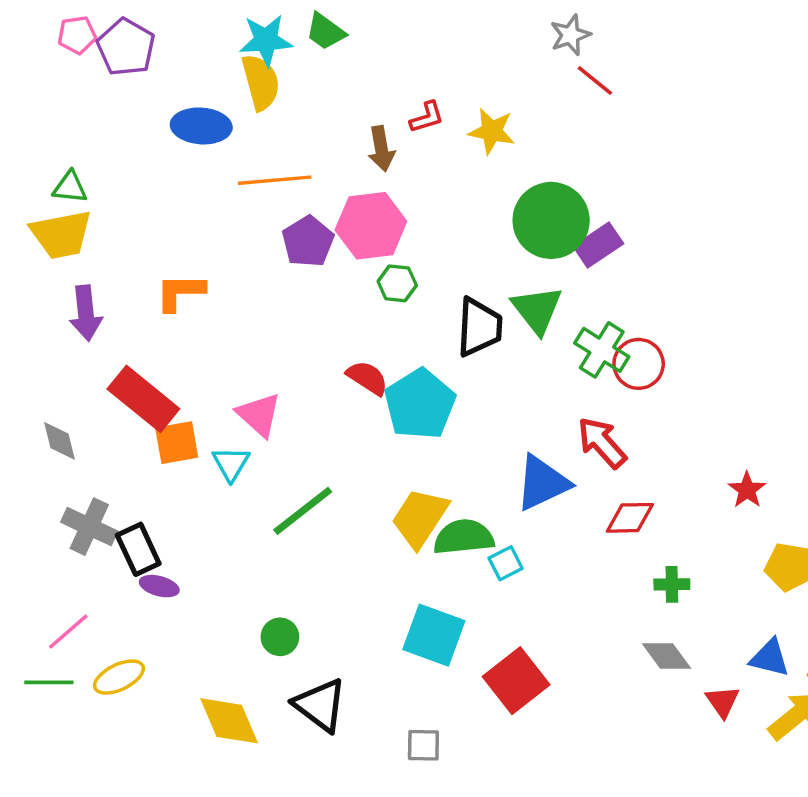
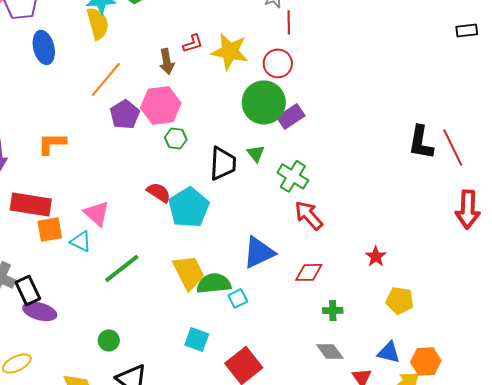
red line: (595, 80) -> (289, 22), turned 50
blue ellipse: (201, 126) -> (44, 47), moved, turned 72
yellow star: (492, 131) -> (230, 51), size x1.4
orange line: (275, 180) -> (106, 79), turned -45
green triangle: (537, 310) -> (256, 153), size x0.6
red circle: (639, 364) -> (278, 63), moved
red rectangle: (143, 399) -> (31, 204), turned -30
red arrow: (602, 443) -> (309, 215), moved
cyan triangle: (231, 464) -> (81, 241), turned -35
yellow trapezoid: (420, 518) -> (189, 272), turned 120
purple ellipse: (159, 586) -> (40, 311), size x1.5
cyan square: (434, 635) -> (197, 339), size x0.7

